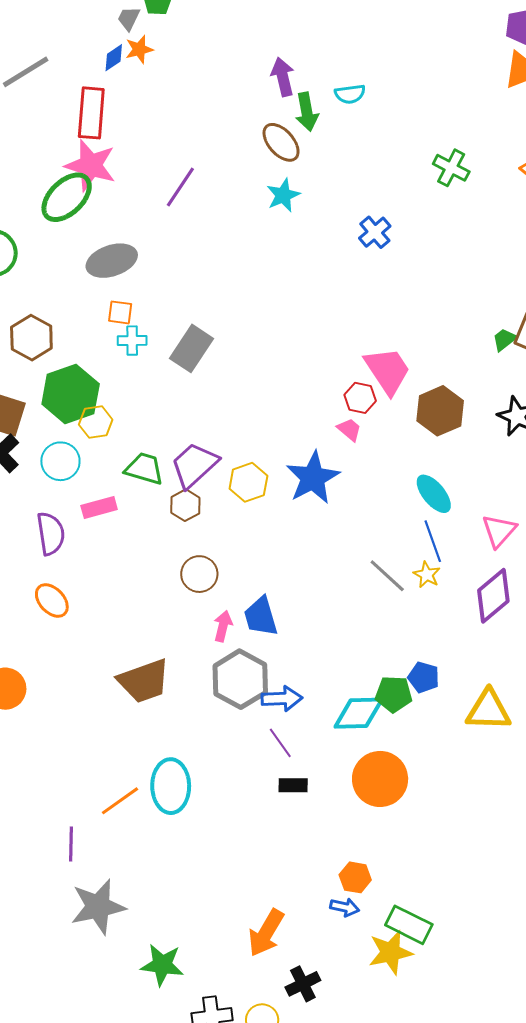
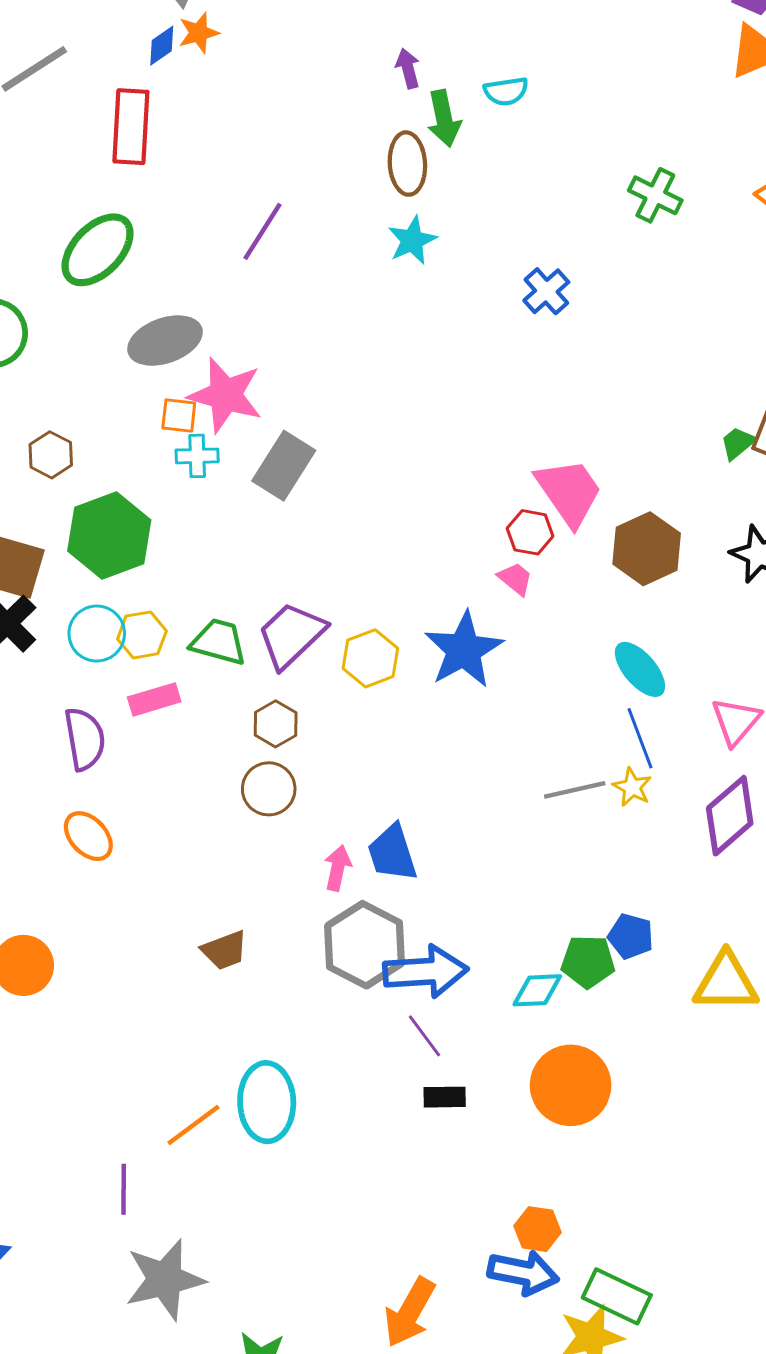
purple arrow: (283, 77) -> (408, 68), size x0.7
brown ellipse: (281, 142) -> (407, 164), turned 39
pink star: (91, 165) -> (225, 395), moved
brown hexagon: (31, 338) -> (51, 455), size x0.7
yellow hexagon: (96, 422) -> (142, 635), moved
brown hexagon: (185, 505) -> (276, 724), moved
brown circle: (199, 574) -> (269, 789), moved
gray line: (387, 576) -> (575, 790), turned -54
brown trapezoid: (144, 681) -> (225, 950), size x0.6
blue arrow: (282, 699) -> (425, 972), size x1.4
cyan diamond: (359, 713) -> (537, 990), size x0.7
blue arrow: (345, 907) -> (523, 1273), size x1.6

